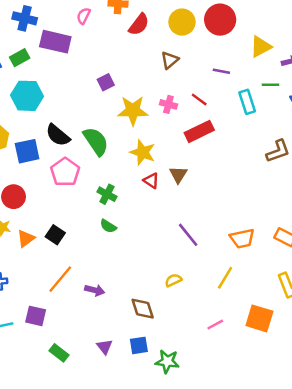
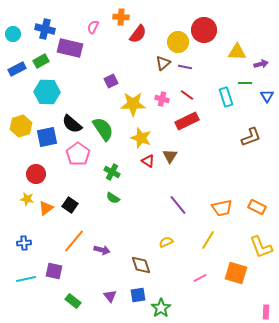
yellow circle: (182, 22) -> (178, 42), moved
yellow triangle: (261, 47) -> (237, 52), turned 30
purple line: (221, 71) -> (185, 67), moved
green star: (167, 361) -> (161, 308), turned 30

